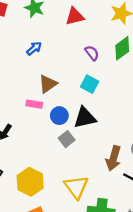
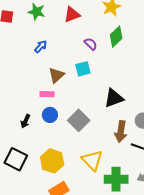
cyan square: (90, 84) -> (83, 69), moved, turned -35
blue circle: (59, 116) -> (50, 115), moved
black triangle: (85, 118) -> (114, 98), moved
gray square: (67, 139) -> (79, 120), size x1.5

